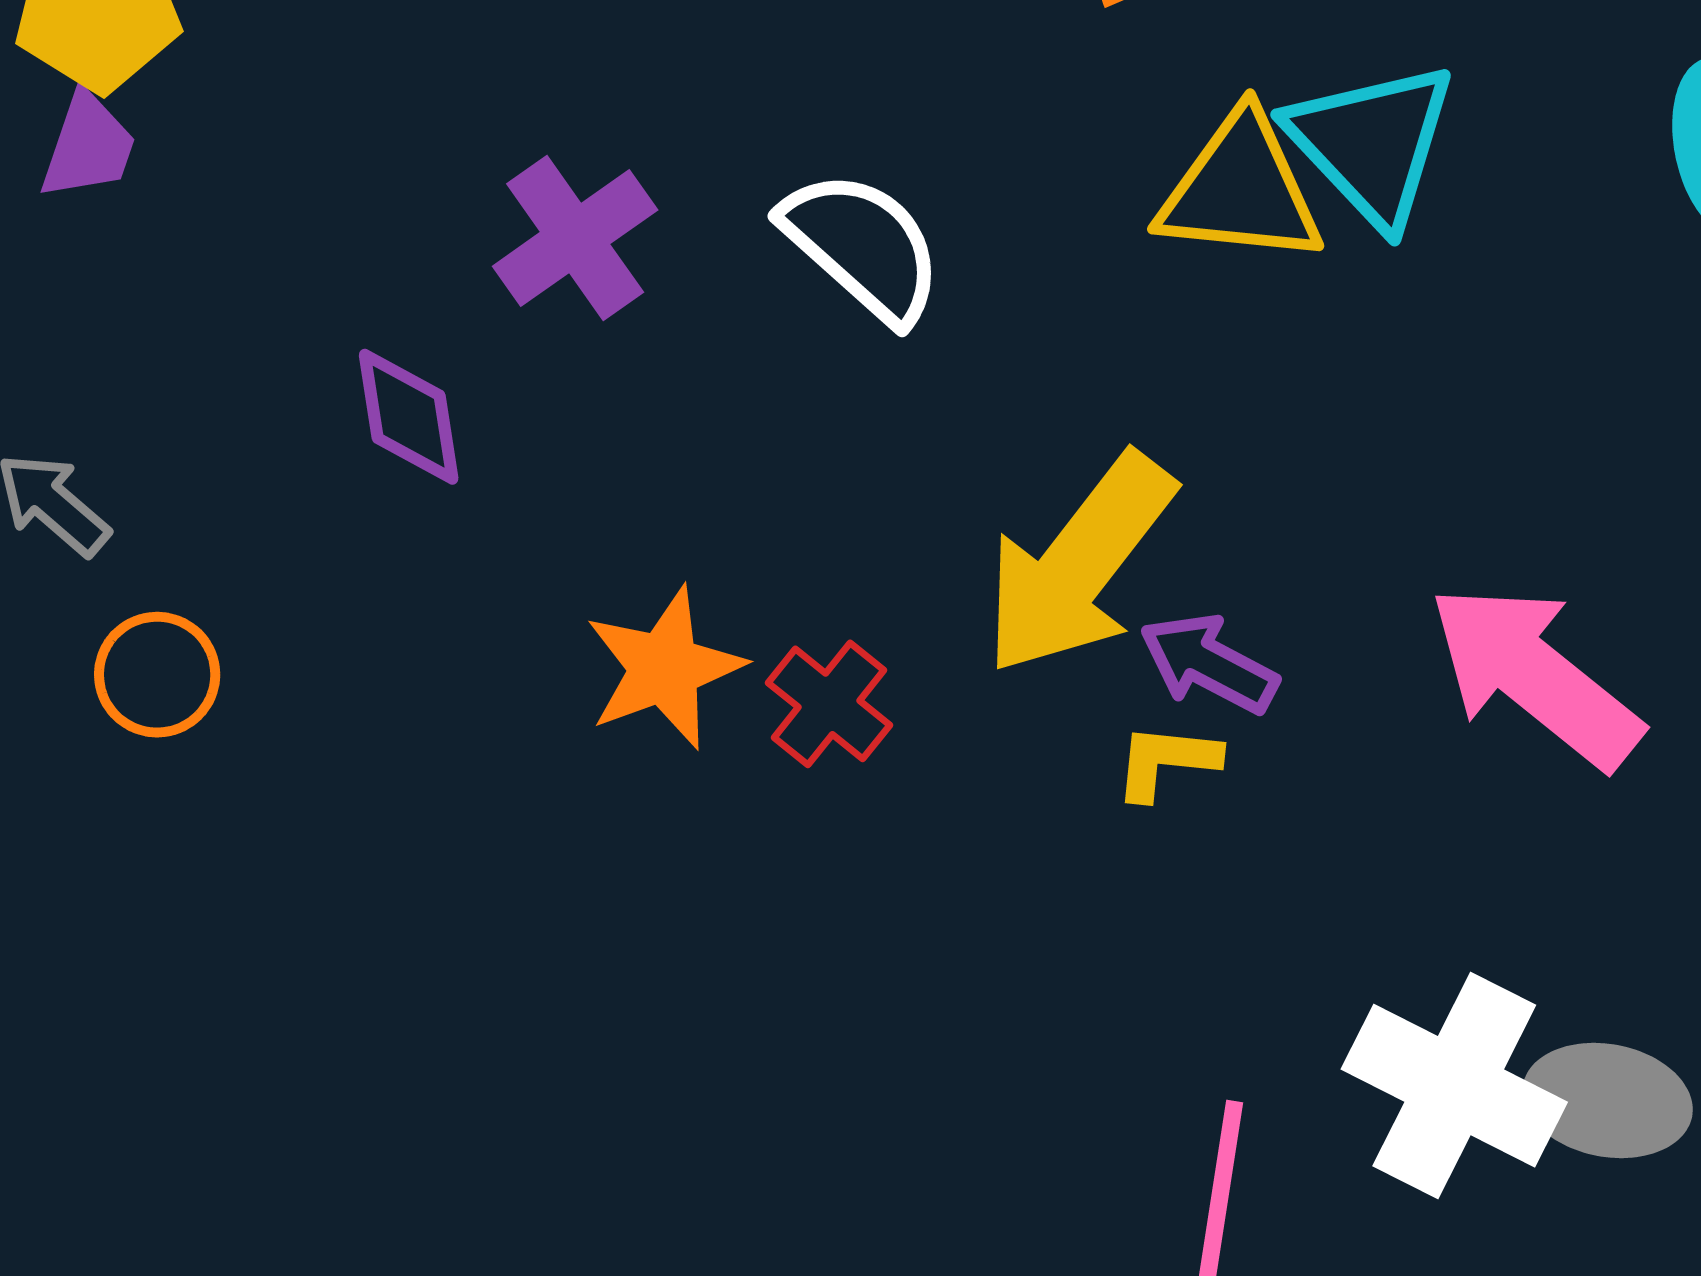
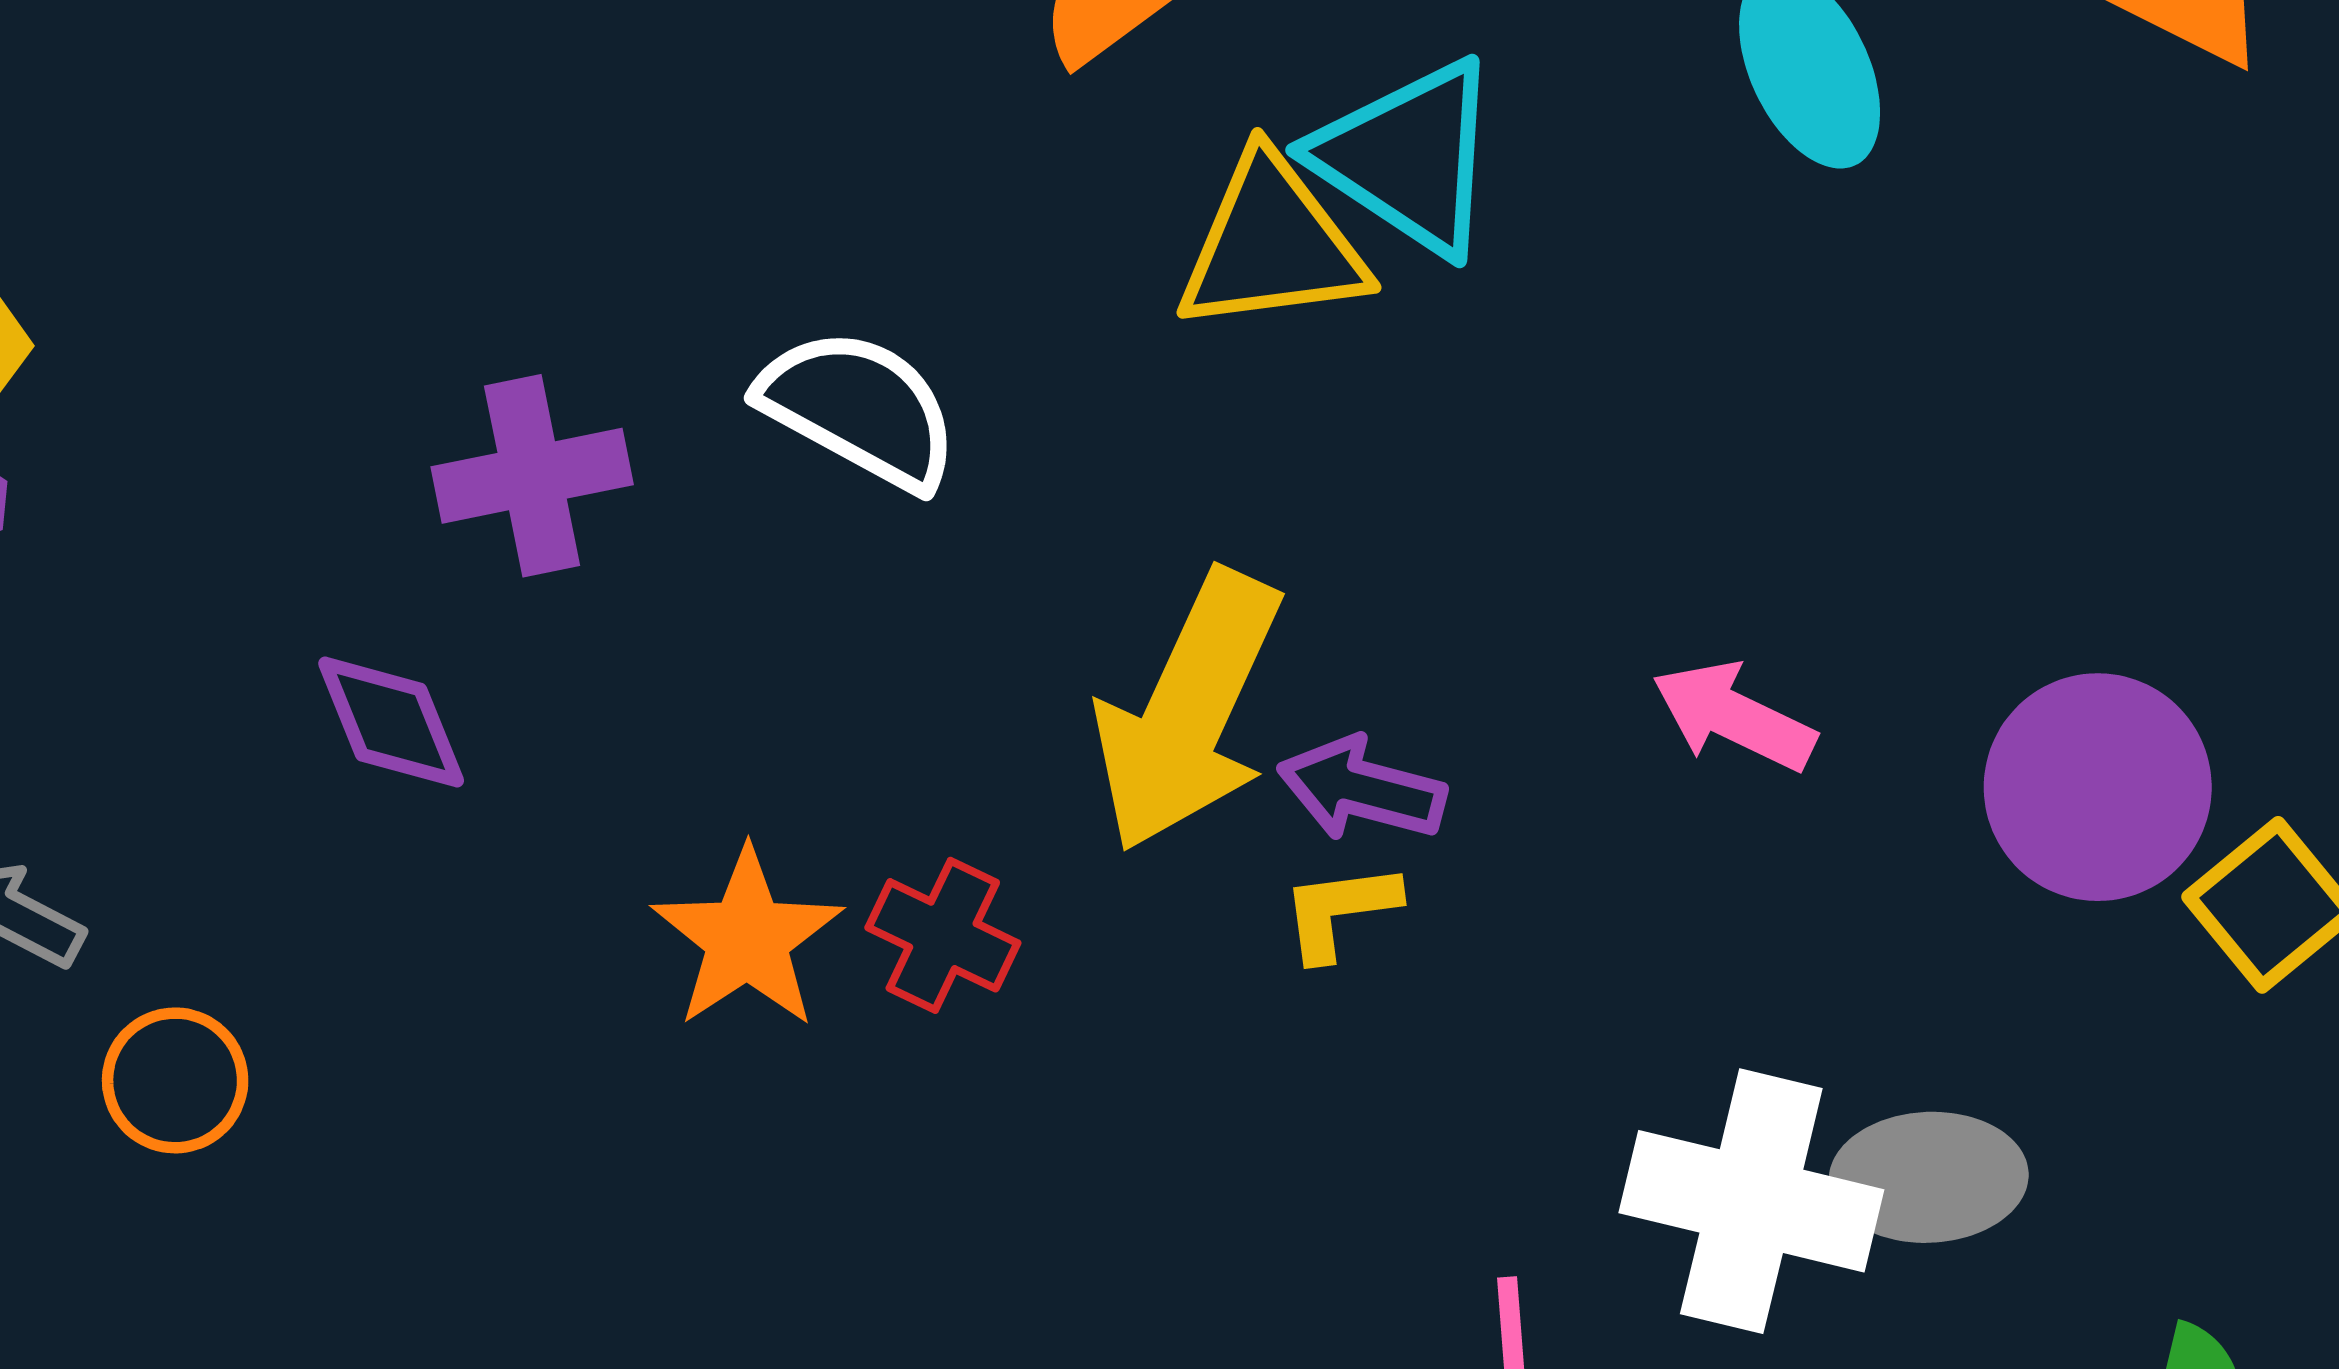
purple cross: (575, 238) -> (532, 476), turned 37
pink arrow: (1535, 676) -> (1734, 716), size x0.6

